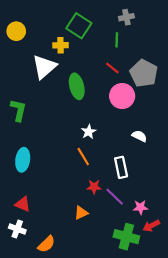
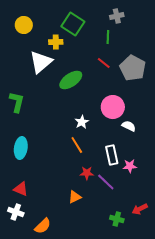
yellow circle: (16, 31) -> (24, 25), moved
green ellipse: (77, 86) -> (71, 80), turned 70
pink circle: (122, 96) -> (113, 107), moved
pink star: (140, 207) -> (130, 166), moved
green cross: (126, 237) -> (117, 219), size x0.6

